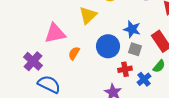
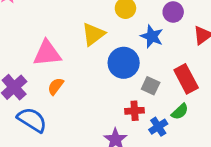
blue star: (132, 29) -> (152, 36), moved
blue circle: (108, 46) -> (124, 63), moved
orange semicircle: (74, 53) -> (56, 86), moved

